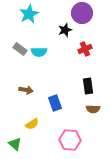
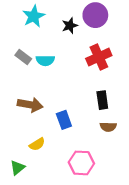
black star: (65, 30) -> (70, 26), moved
red cross: (85, 49) -> (99, 57), size x1.5
brown arrow: (26, 90) -> (30, 105), size x1.5
green triangle: (15, 144) -> (17, 168), turned 40

